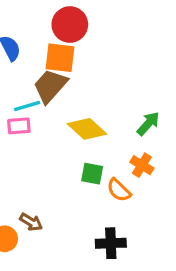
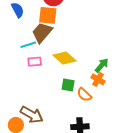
green arrow: (148, 124) -> (102, 65), moved
pink rectangle: (19, 126) -> (35, 62), moved
brown arrow: (31, 222) -> (32, 115), size x1.6

